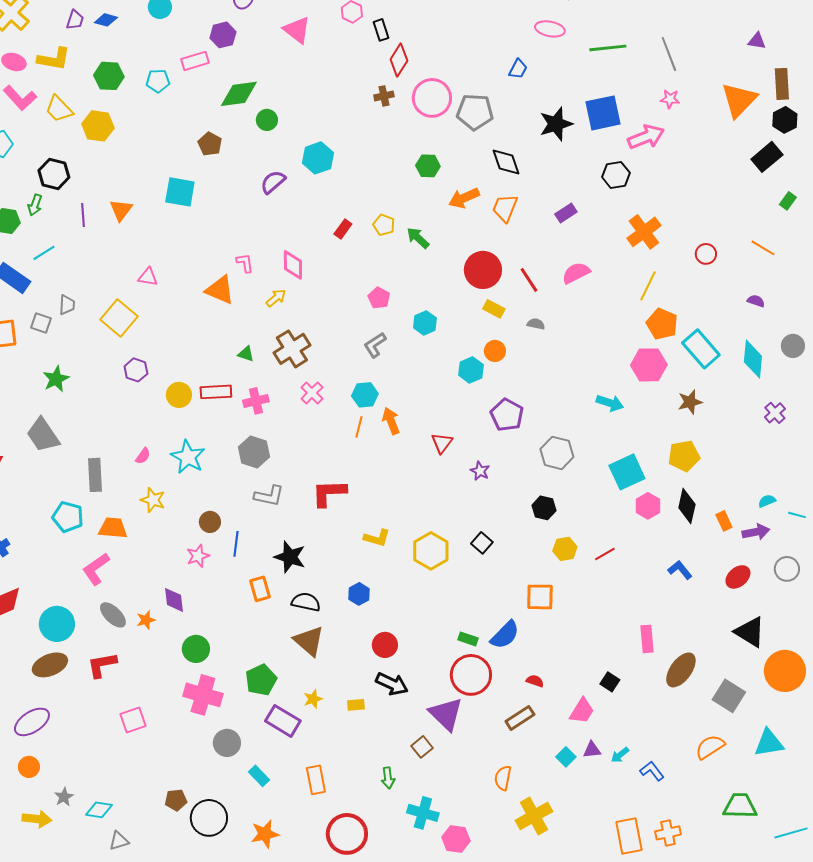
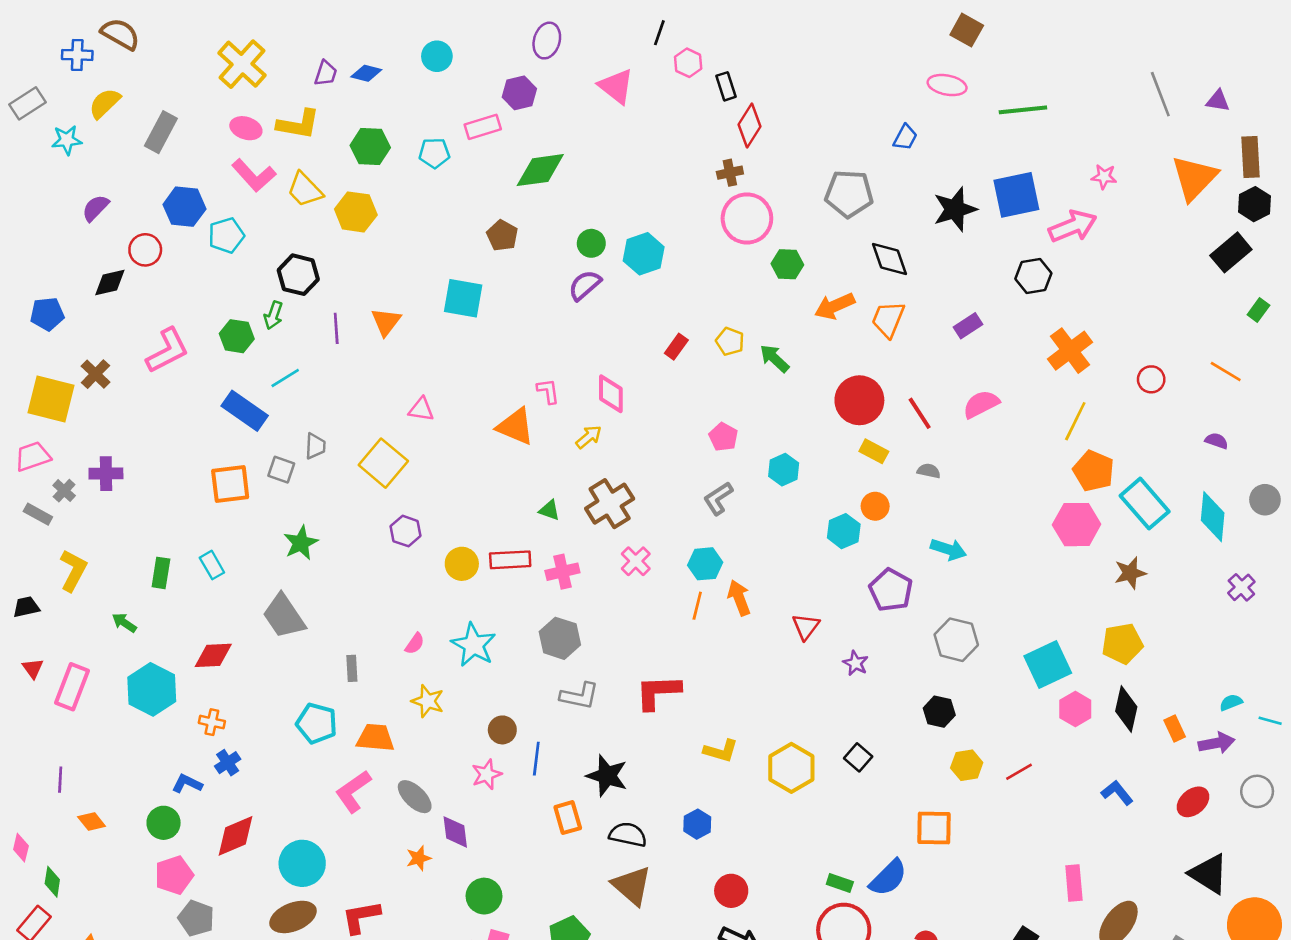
gray line: (669, 54) -> (1160, 94), moved
pink circle: (432, 98) -> (747, 218), moved
green circle: (267, 120) -> (591, 243), moved
cyan arrow: (610, 403) -> (948, 549), moved
gray rectangle: (95, 475) -> (352, 668), size x0.6
gray ellipse: (113, 615) -> (415, 797), moved

